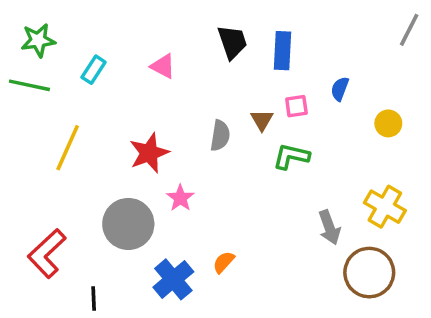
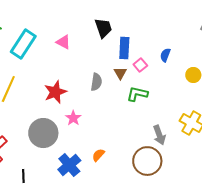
blue rectangle: (283, 51) -> (124, 48), moved
cyan rectangle: (94, 70) -> (23, 44), size x1.8
pink square: (296, 106) -> (140, 65), turned -32
brown circle: (369, 273) -> (147, 161), moved

